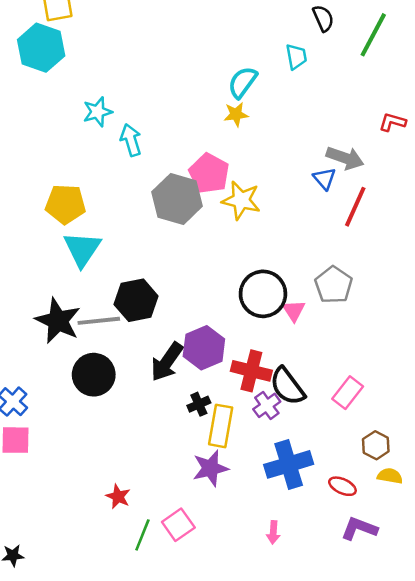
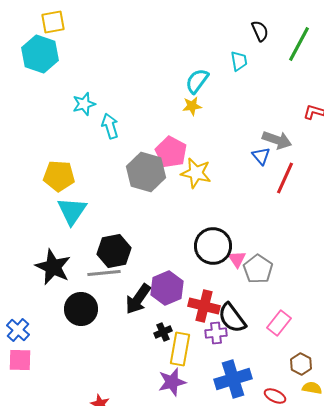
gray pentagon: (333, 285) -> (258, 269), moved
gray line: (99, 321) -> (104, 273), moved
purple cross: (267, 405) -> (216, 333), turned 30

